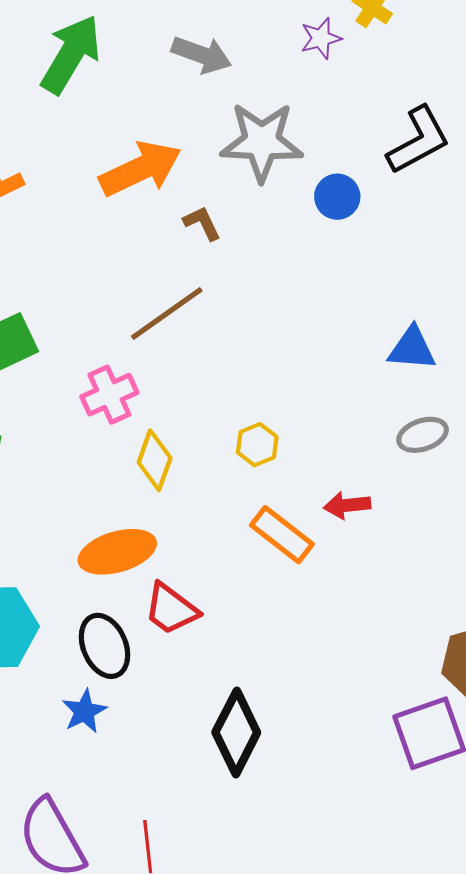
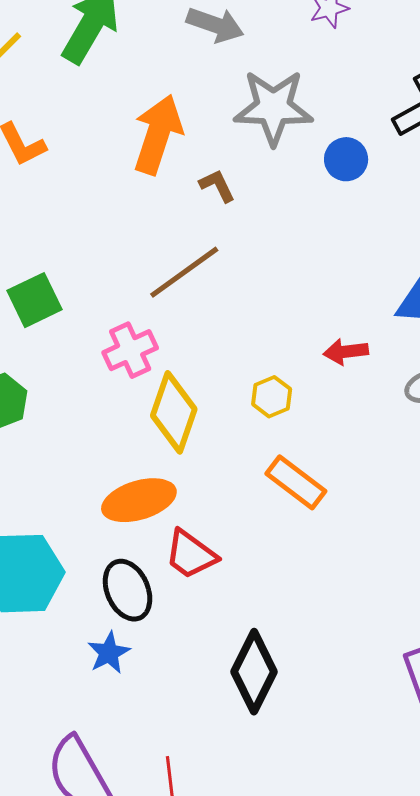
orange arrow: (140, 169) -> (158, 134), turned -46
yellow diamond: (155, 460) -> (174, 412), size x1.4
red arrow: (347, 505) -> (346, 352), moved

